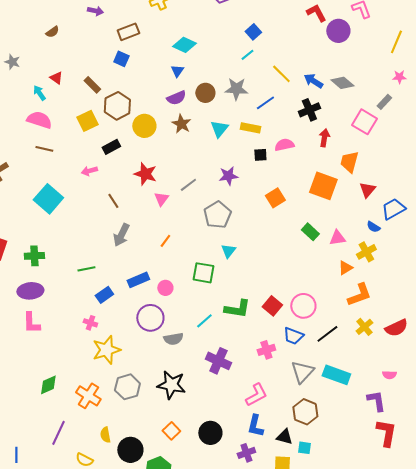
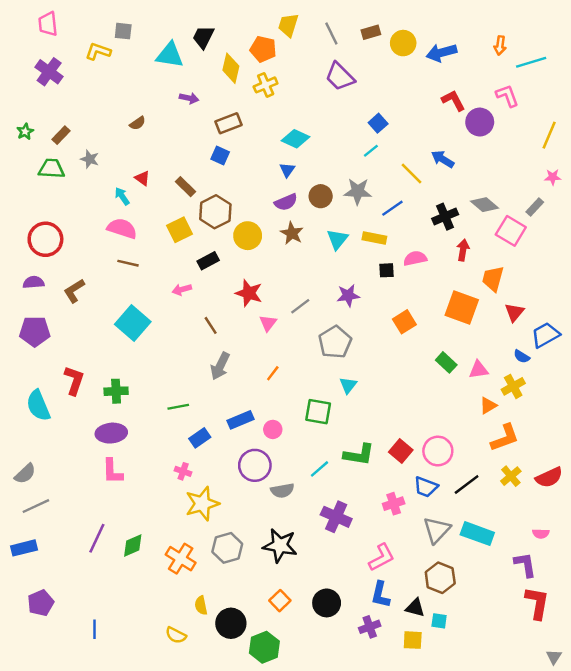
blue arrow: (313, 81) -> (443, 159), moved
gray diamond: (342, 83) -> (485, 205), moved
purple line: (58, 433) -> (97, 538), moved

